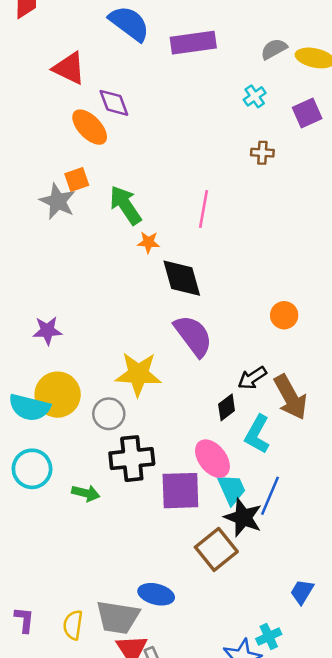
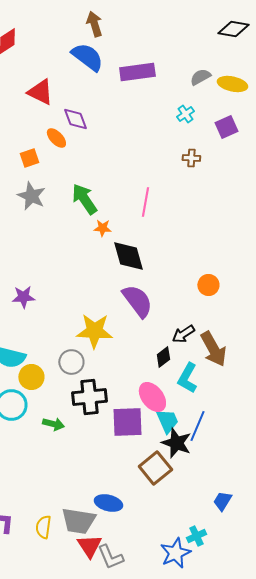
orange ellipse: (90, 127) -> (56, 138), size x0.7
orange square: (77, 180) -> (29, 158), moved
yellow circle: (58, 395) -> (31, 377), moved, size x0.7

